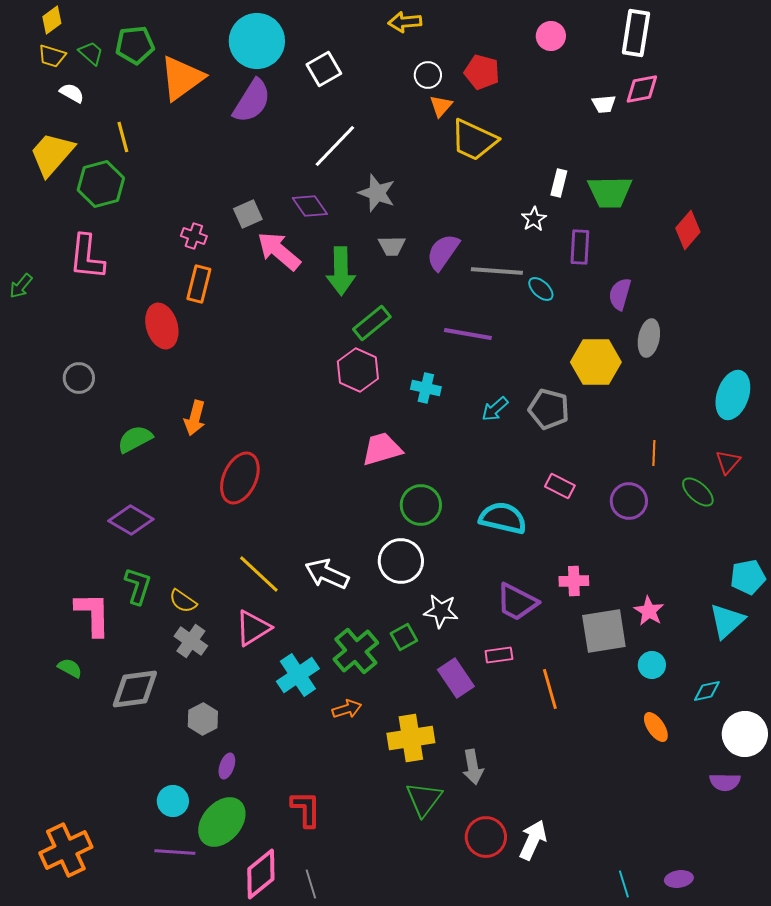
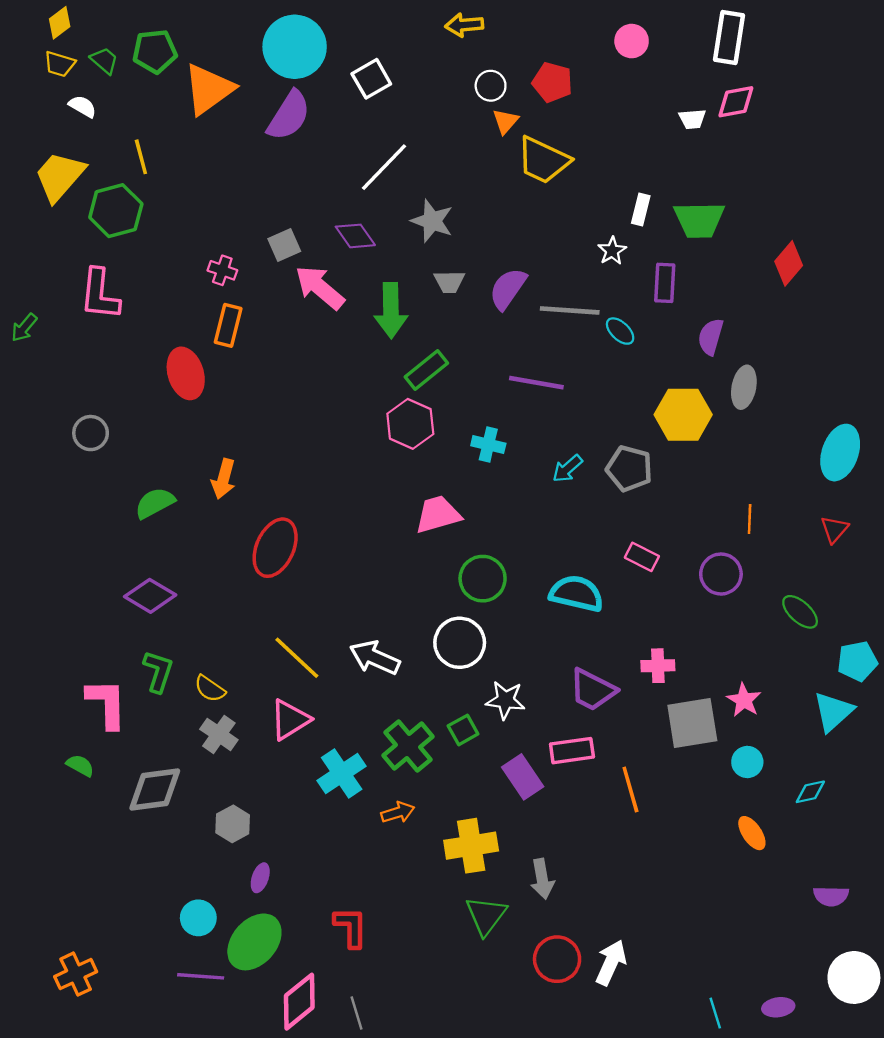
green ellipse: (698, 492) -> (800, 612), moved
pink rectangle: (499, 655) -> (572, 751), size x1.4
white circle: (745, 734) -> (854, 977), moved
orange cross: (66, 850) -> (76, 974), size x0.7

